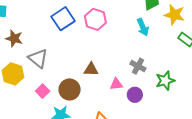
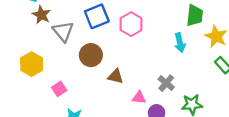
brown star: (14, 38) -> (41, 15), moved
gray triangle: (38, 58) -> (63, 31), moved
brown circle: (70, 89) -> (91, 55), moved

